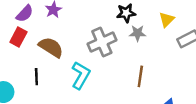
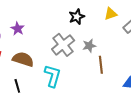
yellow triangle: (167, 20) -> (111, 14), turned 40
gray star: (138, 33) -> (89, 46), moved

